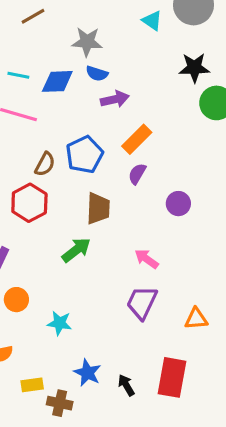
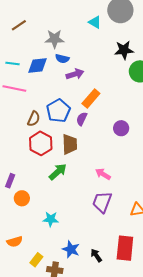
purple semicircle: (137, 174) -> (82, 119), moved
red hexagon: (29, 203) -> (41, 143), moved
purple circle: (178, 204) -> (121, 128), moved
orange circle: (16, 300) -> (22, 198), moved
yellow rectangle: (32, 385) -> (36, 260), turned -40

